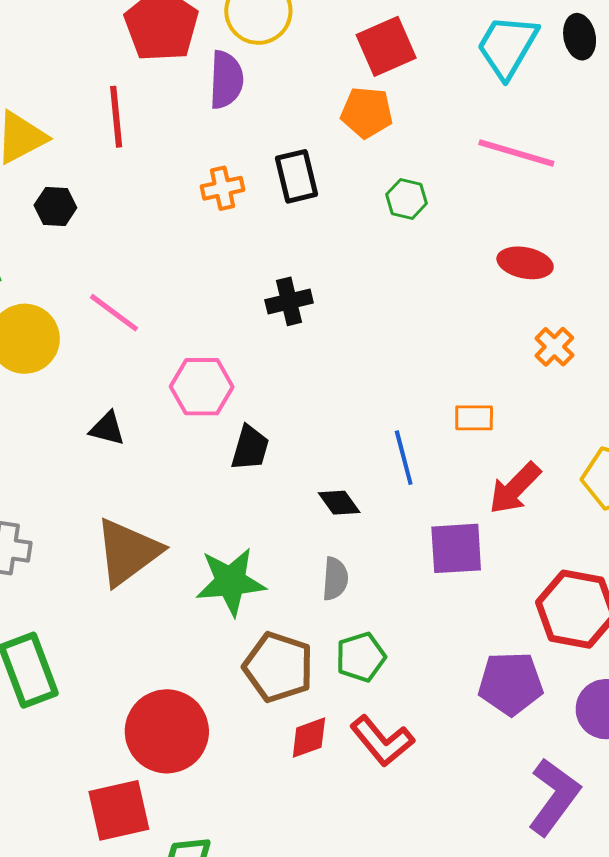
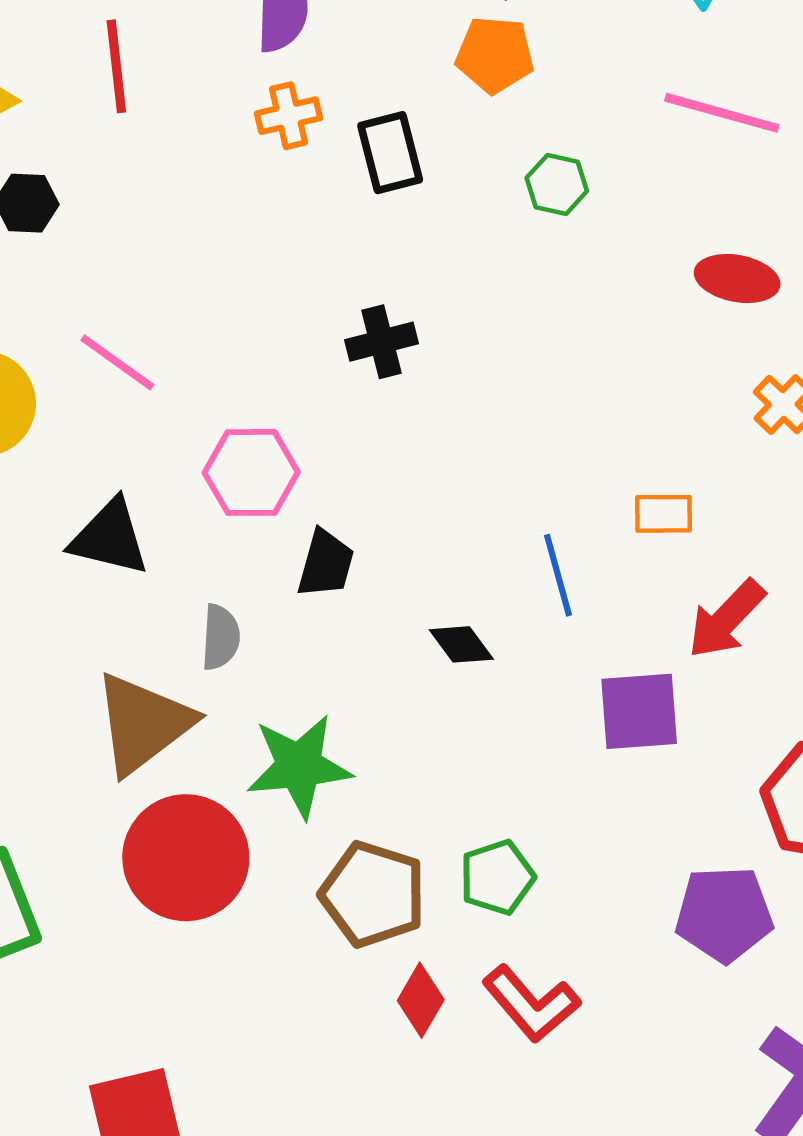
orange cross: (223, 188) -> (289, 116), moved
black triangle: (107, 429) -> (110, 538), size x1.5
gray semicircle: (335, 579) -> (221, 637), moved
red circle: (167, 731) -> (186, 858), moved
red diamond: (309, 738) -> (421, 1000), turned -39

